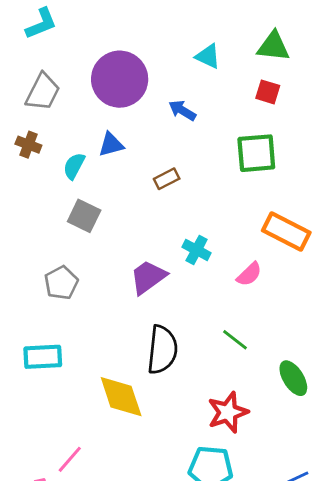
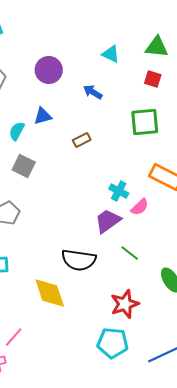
purple circle: (120, 79) -> (49, 70), size x0.7
cyan cross: (197, 250) -> (119, 191), moved
purple trapezoid: (148, 277) -> (108, 221), moved
black semicircle: (162, 350) -> (79, 260), turned 92

